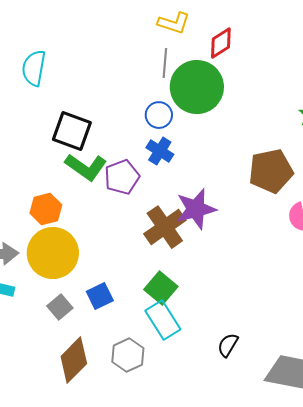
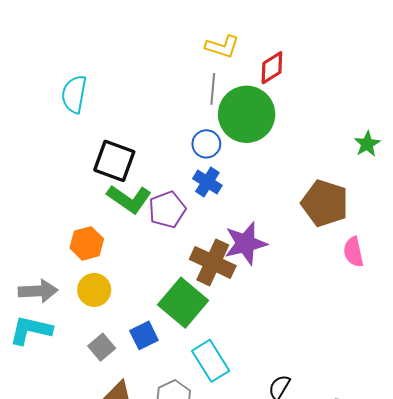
brown pentagon: (271, 171) -> (325, 203), turned 30
brown cross: (165, 227) -> (213, 262), turned -30
yellow circle: (53, 253) -> (94, 290), size x0.6
green square: (161, 288) -> (183, 303), moved, size x1.4

